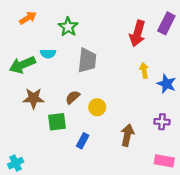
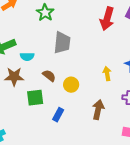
cyan semicircle: (48, 54) -> (27, 57), moved
yellow arrow: (144, 70) -> (107, 74), moved
brown semicircle: (73, 97) -> (49, 76), turned 80

